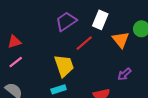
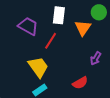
purple trapezoid: (66, 21) -> (28, 26), turned 80
orange triangle: (121, 40) -> (83, 28), turned 30

